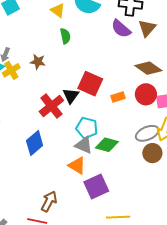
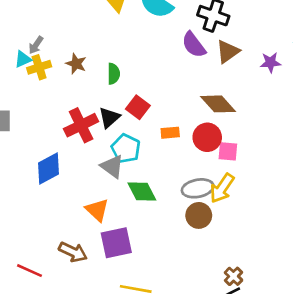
green semicircle: (65, 36) -> (114, 74), moved
red square: (90, 84) -> (138, 107), size x0.7
cyan pentagon: (87, 128) -> (126, 149), moved
gray triangle: (84, 145) -> (112, 167), moved
green diamond: (107, 145) -> (142, 192), turned 35
brown arrow: (49, 201) -> (73, 252), moved, turned 75

